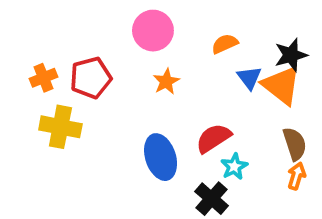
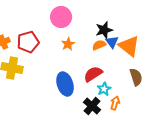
orange semicircle: (225, 44) -> (99, 45), moved
black star: (291, 55) -> (104, 30), moved
orange arrow: (297, 176) -> (115, 103), moved

